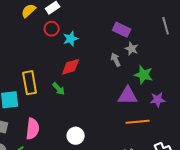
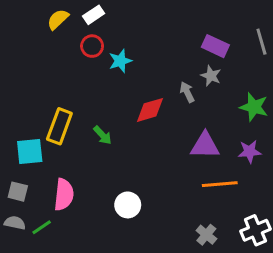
purple rectangle: (122, 30) -> (215, 46), moved
red diamond: (71, 67) -> (150, 110), moved
green star: (144, 75) -> (254, 107), moved
yellow rectangle: (30, 83) -> (59, 126), turned 30

